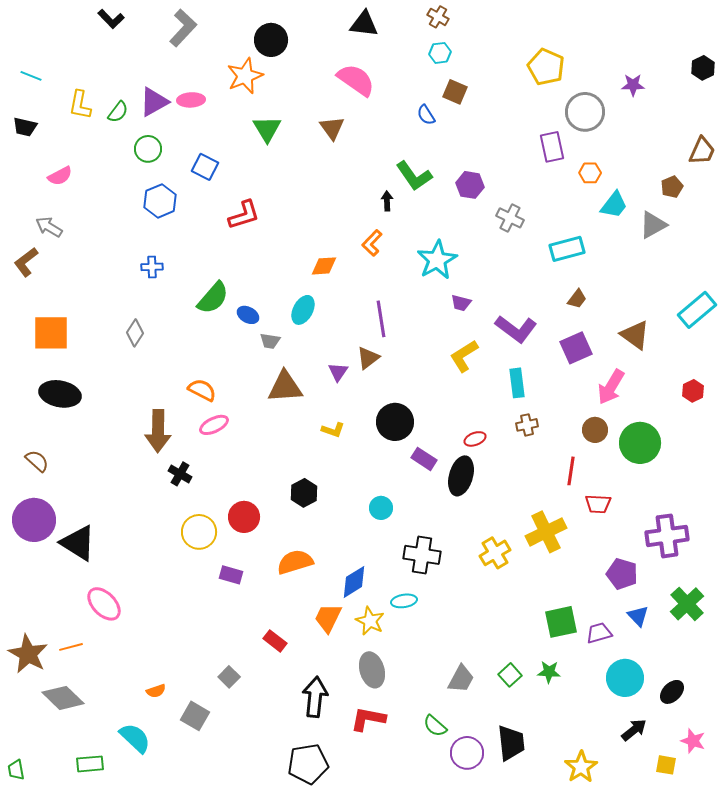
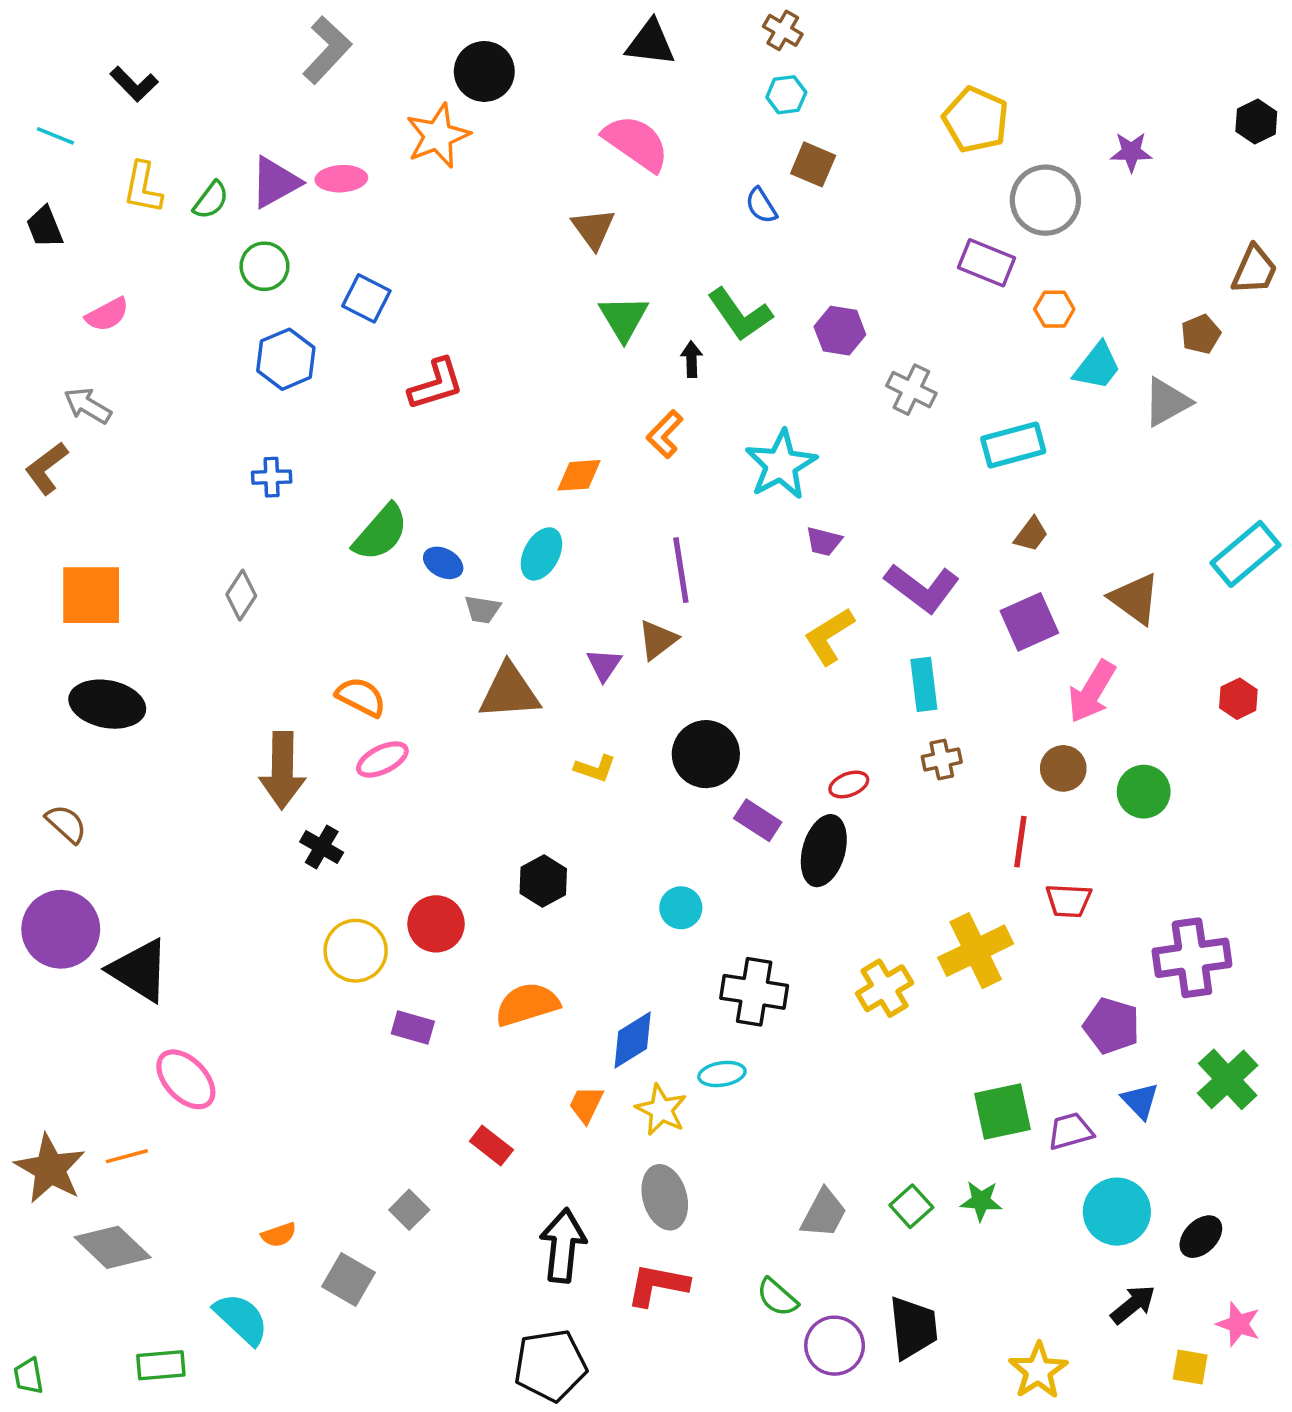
black L-shape: (111, 19) -> (134, 84), moved
black trapezoid: (25, 127) -> (45, 227), turned 55
green triangle: (267, 129) -> (624, 318), moved
purple rectangle: (552, 147) -> (986, 263), turned -56
green circle: (640, 443) -> (1144, 792), size x0.7
orange trapezoid: (328, 618) -> (586, 1104), size x0.7

